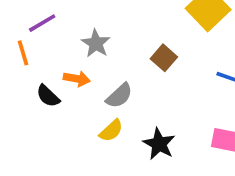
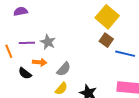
purple line: (42, 23) -> (27, 43), moved, turned 35
brown square: (164, 58) -> (106, 40), moved

